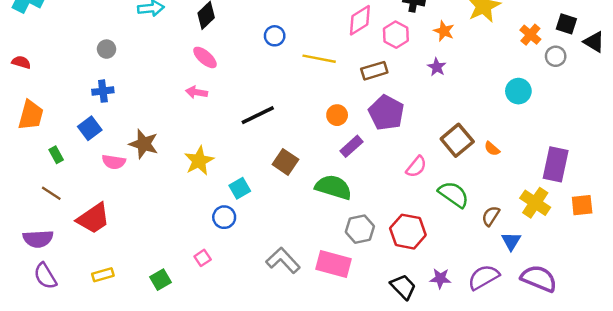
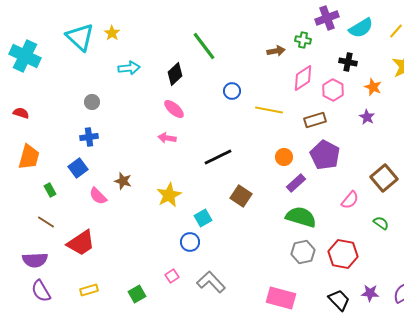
brown star: (144, 144) -> (123, 181), size x0.7
pink semicircle: (114, 162) -> (98, 196), turned 36
green semicircle: (333, 187) -> (301, 217), moved
green semicircle: (454, 194) -> (381, 223), size x0.6
gray L-shape: (283, 260) -> (211, 282), moved
pink rectangle: (333, 264) -> (281, 298), moved

